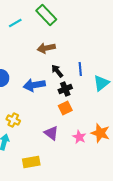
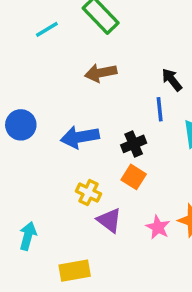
black arrow: (57, 71) -> (172, 80), moved
orange square: (65, 108) -> (134, 177), turned -32
yellow cross: (13, 120) -> (89, 193), moved

